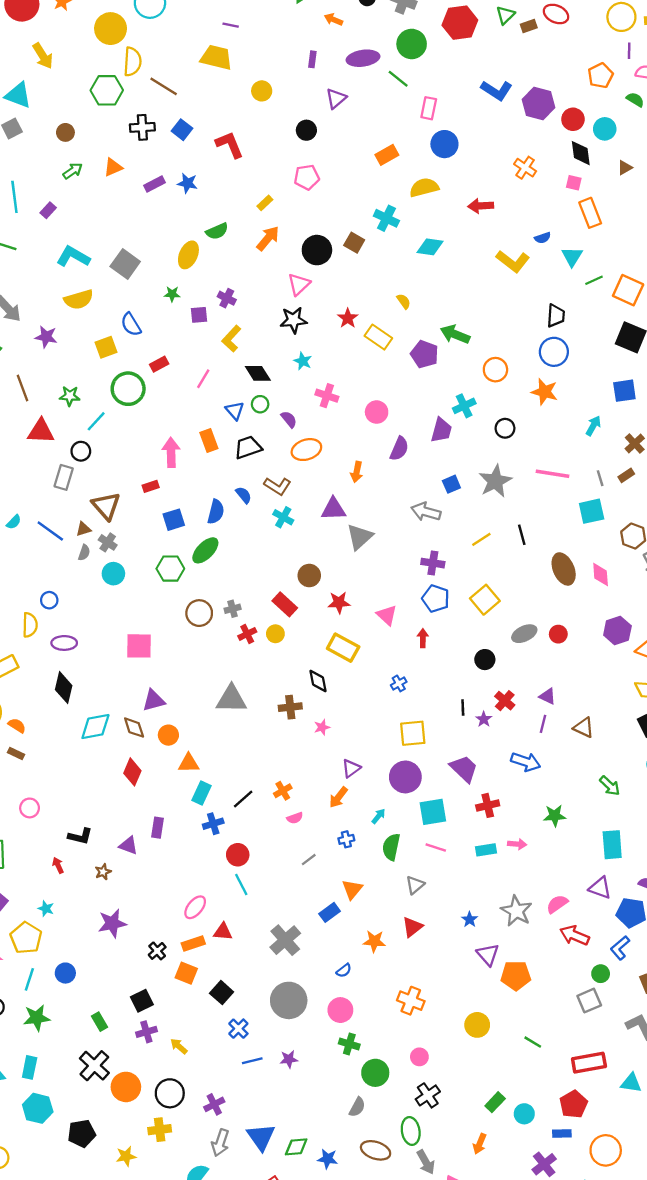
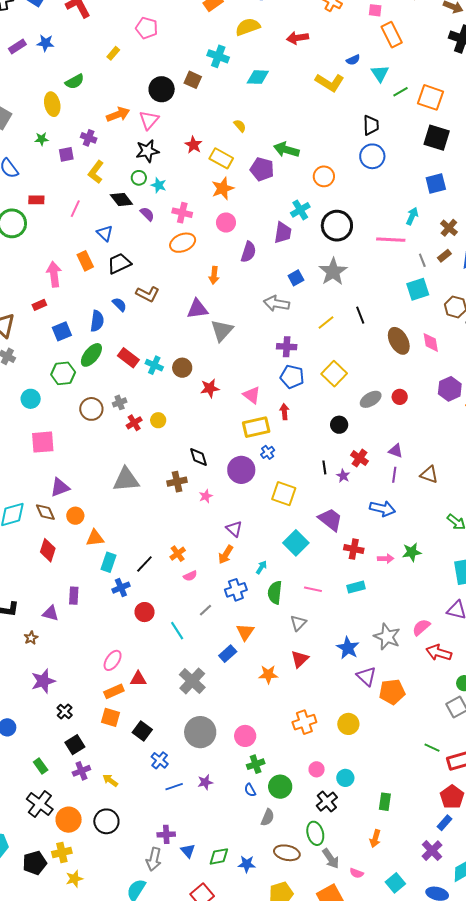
pink pentagon: (307, 177) -> (147, 28), turned 30
orange arrow: (268, 238) -> (118, 114), moved, turned 35
yellow ellipse: (188, 255) -> (52, 104), turned -30
red rectangle: (159, 364) -> (36, 200), turned 35
orange star: (544, 392) -> (223, 188), moved, turned -30
green circle: (260, 404) -> (139, 178), moved
purple semicircle: (289, 419) -> (147, 214), moved
black circle: (505, 428) -> (337, 226), size x1.8
orange ellipse: (306, 450) -> (183, 243), moved
pink line: (552, 474) -> (391, 240), moved
cyan cross: (283, 517) -> (154, 365), moved
cyan circle: (113, 574) -> (31, 399), moved
red rectangle: (285, 604) -> (128, 358), moved
yellow rectangle: (343, 648) -> (256, 427), moved, turned -36
yellow square: (413, 733) -> (284, 494), turned 30
purple triangle: (351, 768) -> (234, 529), turned -36
purple circle: (405, 777) -> (241, 470), moved
red cross: (488, 805) -> (354, 549), turned 30
cyan square: (433, 812) -> (296, 543), moved, turned -30
blue cross: (346, 839) -> (236, 590), size x1.5
pink arrow: (517, 844) -> (386, 559), moved
cyan line: (241, 885) -> (177, 631), moved
blue star: (470, 920) -> (348, 648), size x1.6
black cross: (157, 951) -> (65, 711), moved
blue semicircle: (344, 971) -> (250, 790), moved, turned 104
orange cross: (411, 1001) -> (304, 722), turned -35
yellow circle: (477, 1025) -> (348, 724), moved
green line: (533, 1042) -> (432, 748), moved
green cross: (349, 1044) -> (256, 764), turned -30
green rectangle: (495, 1102) -> (385, 802), turned -30
purple cross: (214, 1104) -> (166, 834), moved, turned 30
cyan circle: (524, 1114) -> (345, 778), moved
yellow cross: (160, 1130) -> (62, 852), moved
blue rectangle: (562, 1133) -> (445, 823), turned -42
blue triangle: (261, 1137) -> (188, 851), size x0.6

